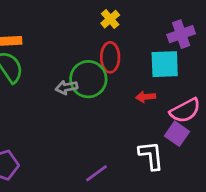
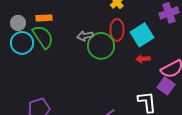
cyan square: (165, 64) -> (142, 35), moved, turned -30
gray arrow: (66, 87) -> (85, 36), moved

